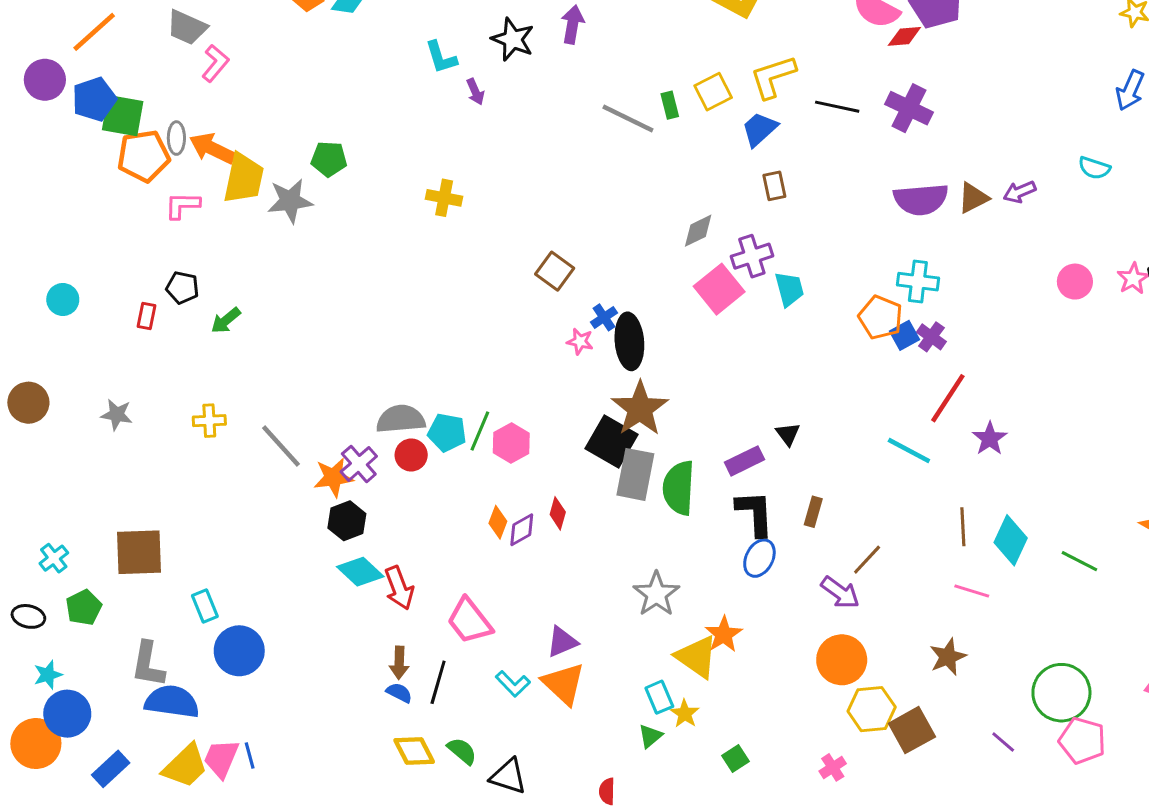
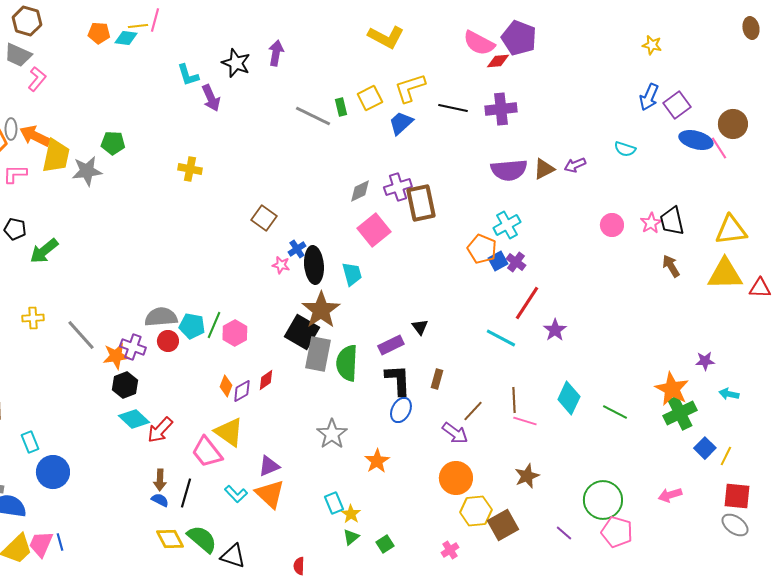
purple arrow: (475, 92) -> (211, 98), size x1.5
purple cross: (909, 108) -> (501, 109), turned -32
brown rectangle: (774, 186) -> (421, 203), moved, size x1.8
purple cross: (752, 256) -> (398, 187), moved
cyan cross: (918, 282) -> (507, 225), turned -36
cyan trapezoid: (789, 289) -> (352, 274), moved
green arrow: (226, 320) -> (44, 251), size x1.4
purple cross: (359, 464) -> (133, 347), turned -30
red diamond: (558, 513) -> (266, 380), turned 40
brown line: (963, 527) -> (514, 400), moved
red arrow: (399, 588) -> (160, 430), turned 64
pink line: (972, 591) -> (525, 421), moved
yellow triangle: (697, 657) -> (229, 432), moved
green triangle: (650, 736) -> (351, 537), moved
green semicircle: (462, 751) -> (202, 539), size x1.5

